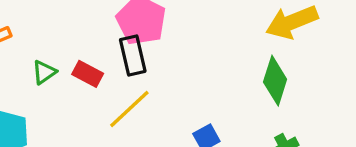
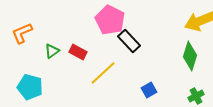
black rectangle: (133, 55) -> (129, 41), moved, turned -30

